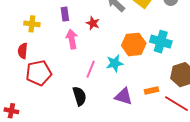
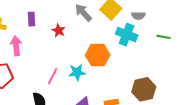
pink arrow: (72, 39) -> (16, 46), moved
cyan cross: (161, 42) -> (127, 35), moved

